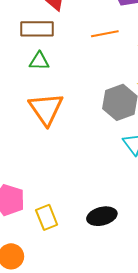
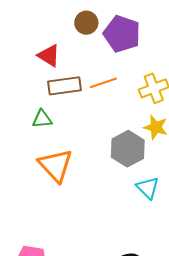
brown rectangle: (37, 29) -> (64, 86), moved

